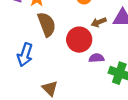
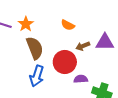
blue arrow: (25, 55) -> (37, 76), moved

